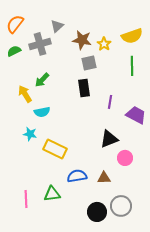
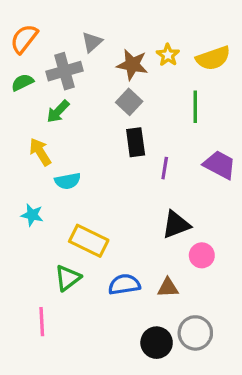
yellow star: (104, 44) -> (168, 55), moved
gray square: (89, 63) -> (129, 102), moved, turned -35
green line: (132, 66) -> (195, 107), moved
green arrow: (42, 80) -> (58, 112), moved
purple line: (110, 102) -> (165, 168), moved
purple trapezoid: (136, 115) -> (220, 165), moved
cyan star: (30, 134) -> (32, 215), moved
green triangle: (52, 194) -> (68, 278), moved, turned -30

